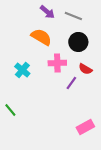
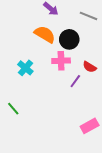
gray line: (73, 16) -> (89, 16), moved
black circle: (78, 42) -> (69, 39), moved

